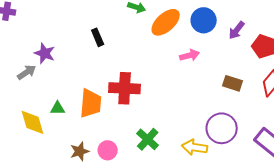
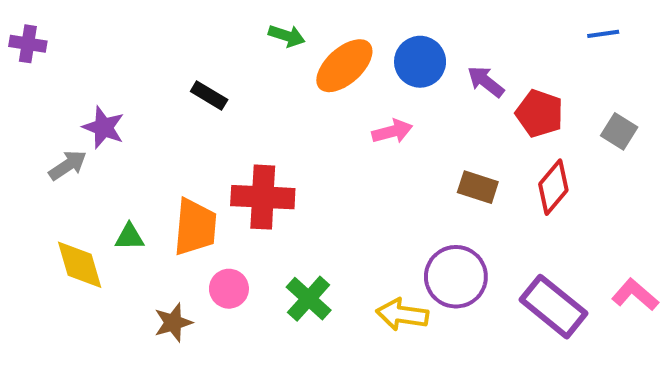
purple arrow: (237, 30) -> (486, 82), turned 90
black rectangle: (98, 37) -> (209, 96), turned -36
pink circle: (108, 150) -> (229, 289), moved

